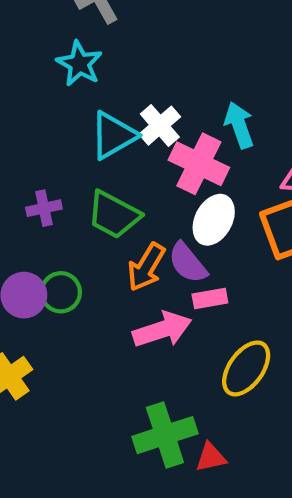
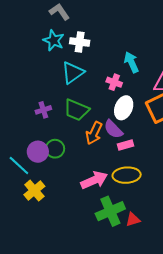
white cross: (160, 126) -> (80, 42), moved, turned -36
pink cross: (199, 164) -> (114, 82), size x0.6
pink arrow: (162, 330) -> (94, 180), moved
yellow ellipse: (246, 368) -> (127, 175), moved, turned 56

